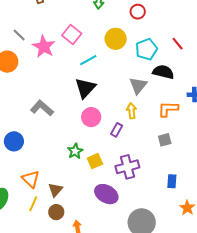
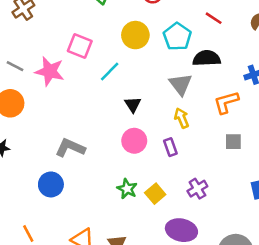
black triangle: (85, 88) -> (133, 105), moved, size x0.6
purple rectangle: (117, 130) -> (170, 147), turned -32
gray square: (165, 140) -> (233, 142), turned 32
blue circle: (14, 141) -> (51, 184), moved
purple cross: (127, 167) -> (197, 189), size x0.7

